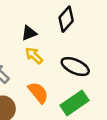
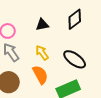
yellow arrow: (34, 55) -> (42, 53), moved

